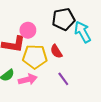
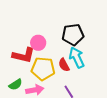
cyan arrow: (83, 32) -> (77, 57), moved

